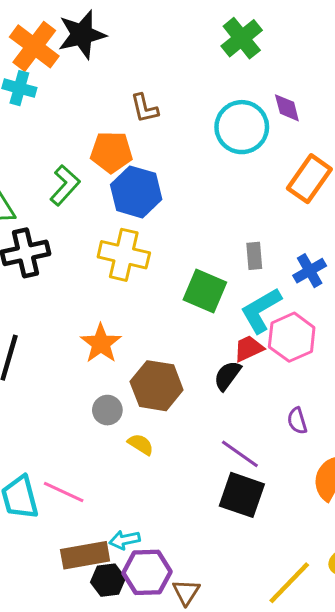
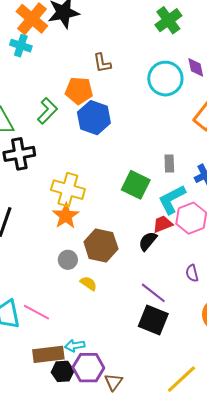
yellow cross: (124, 255) -> (68, 190), moved

